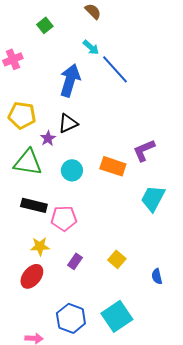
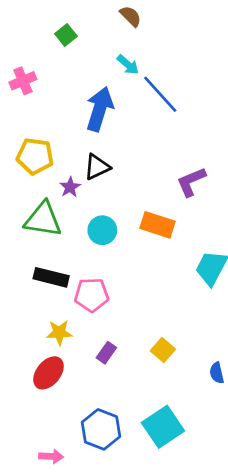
purple L-shape: (144, 150) -> (191, 182), moved

